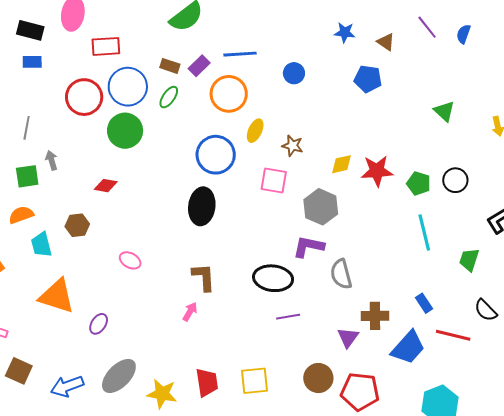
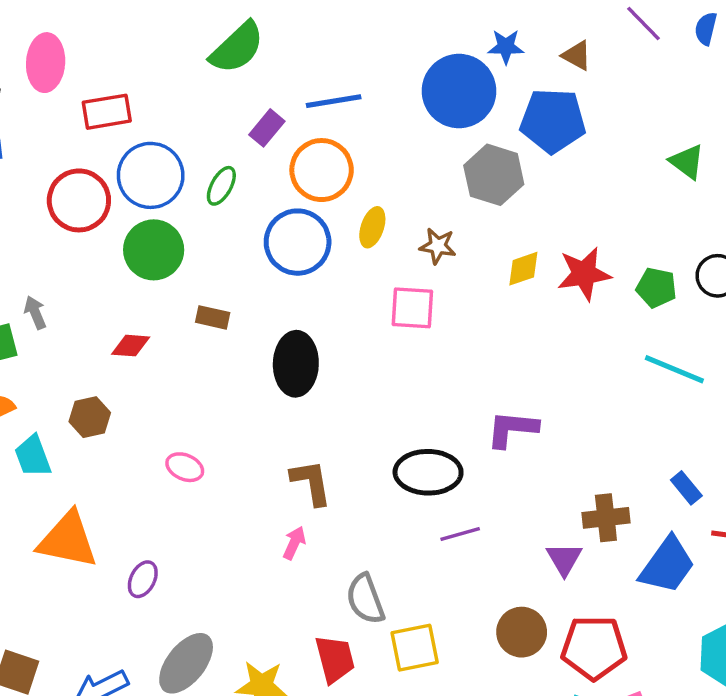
brown rectangle: (170, 66) -> (213, 317), moved
blue circle: (294, 73) -> (459, 91), moved, size x2.0
blue pentagon: (368, 79) -> (553, 121), size x1.4
blue circle: (216, 155) -> (298, 242), moved
gray hexagon: (321, 207) -> (494, 175), moved
cyan line: (424, 233) -> (674, 369), turned -48
purple L-shape: (308, 247) -> (512, 429), moved
gray semicircle: (341, 274) -> (365, 599), moved

